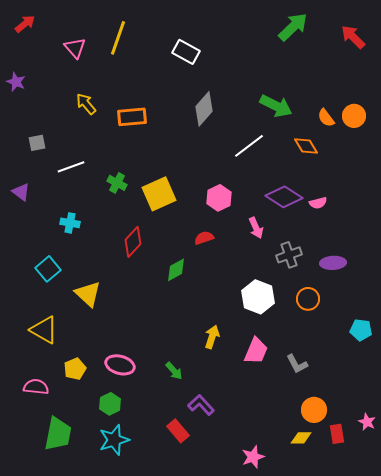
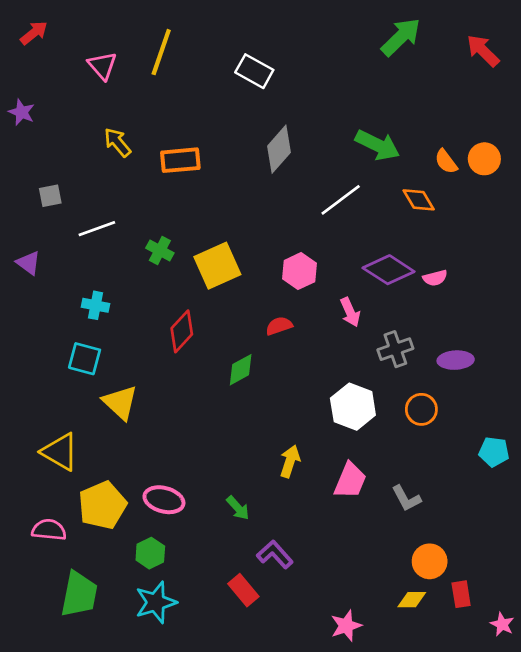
cyan square: (48, 269) -> (85, 359), moved, turned -35
yellow pentagon: (75, 369) -> (102, 505), size x1.6
pink star: (367, 422) -> (502, 624), moved

